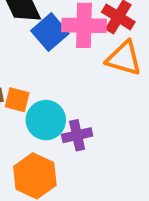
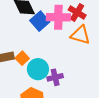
orange square: (17, 100) -> (22, 58), turned 32

